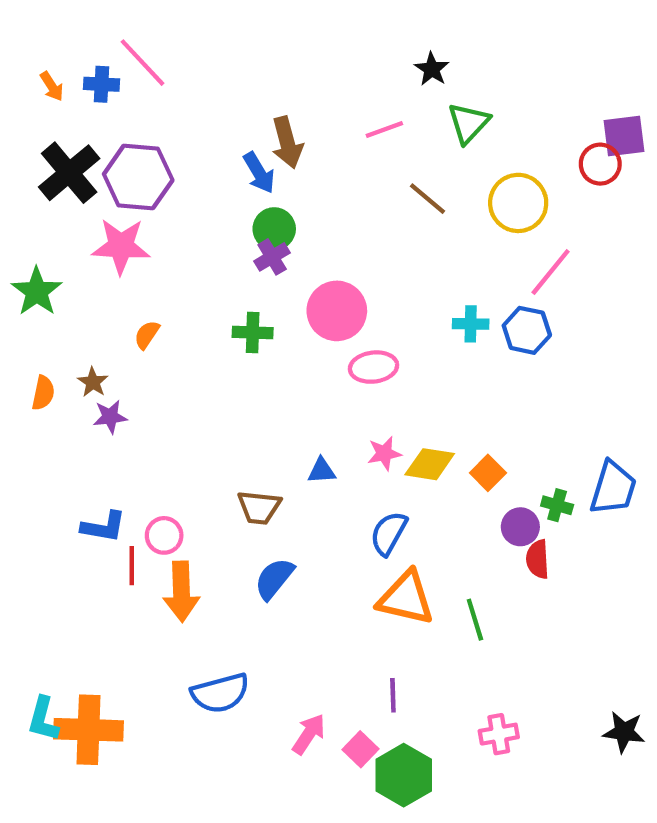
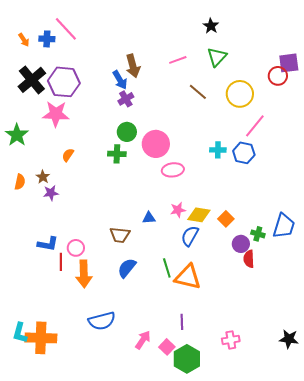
black star: (432, 69) -> (211, 26), moved
green circle: (274, 229) -> (127, 132), moved
purple cross: (272, 257) -> (126, 99), moved
blue semicircle: (389, 533) -> (190, 236), moved
green line: (475, 620) -> (167, 268), moved

